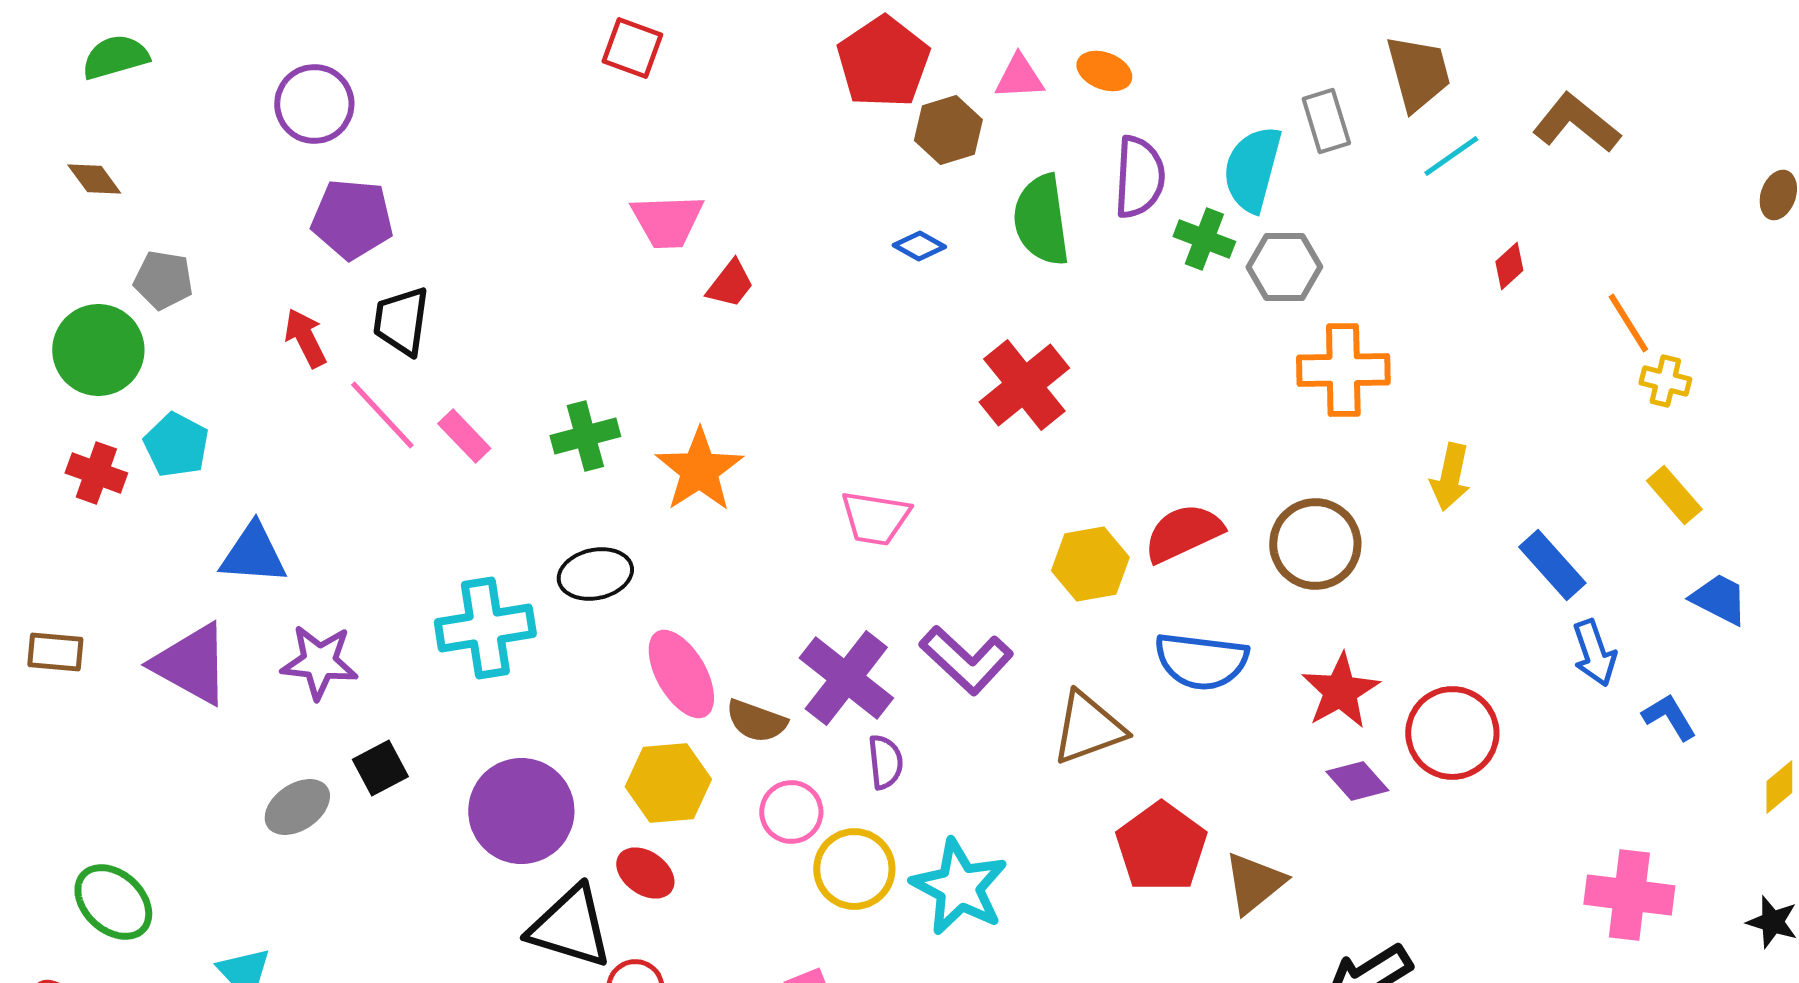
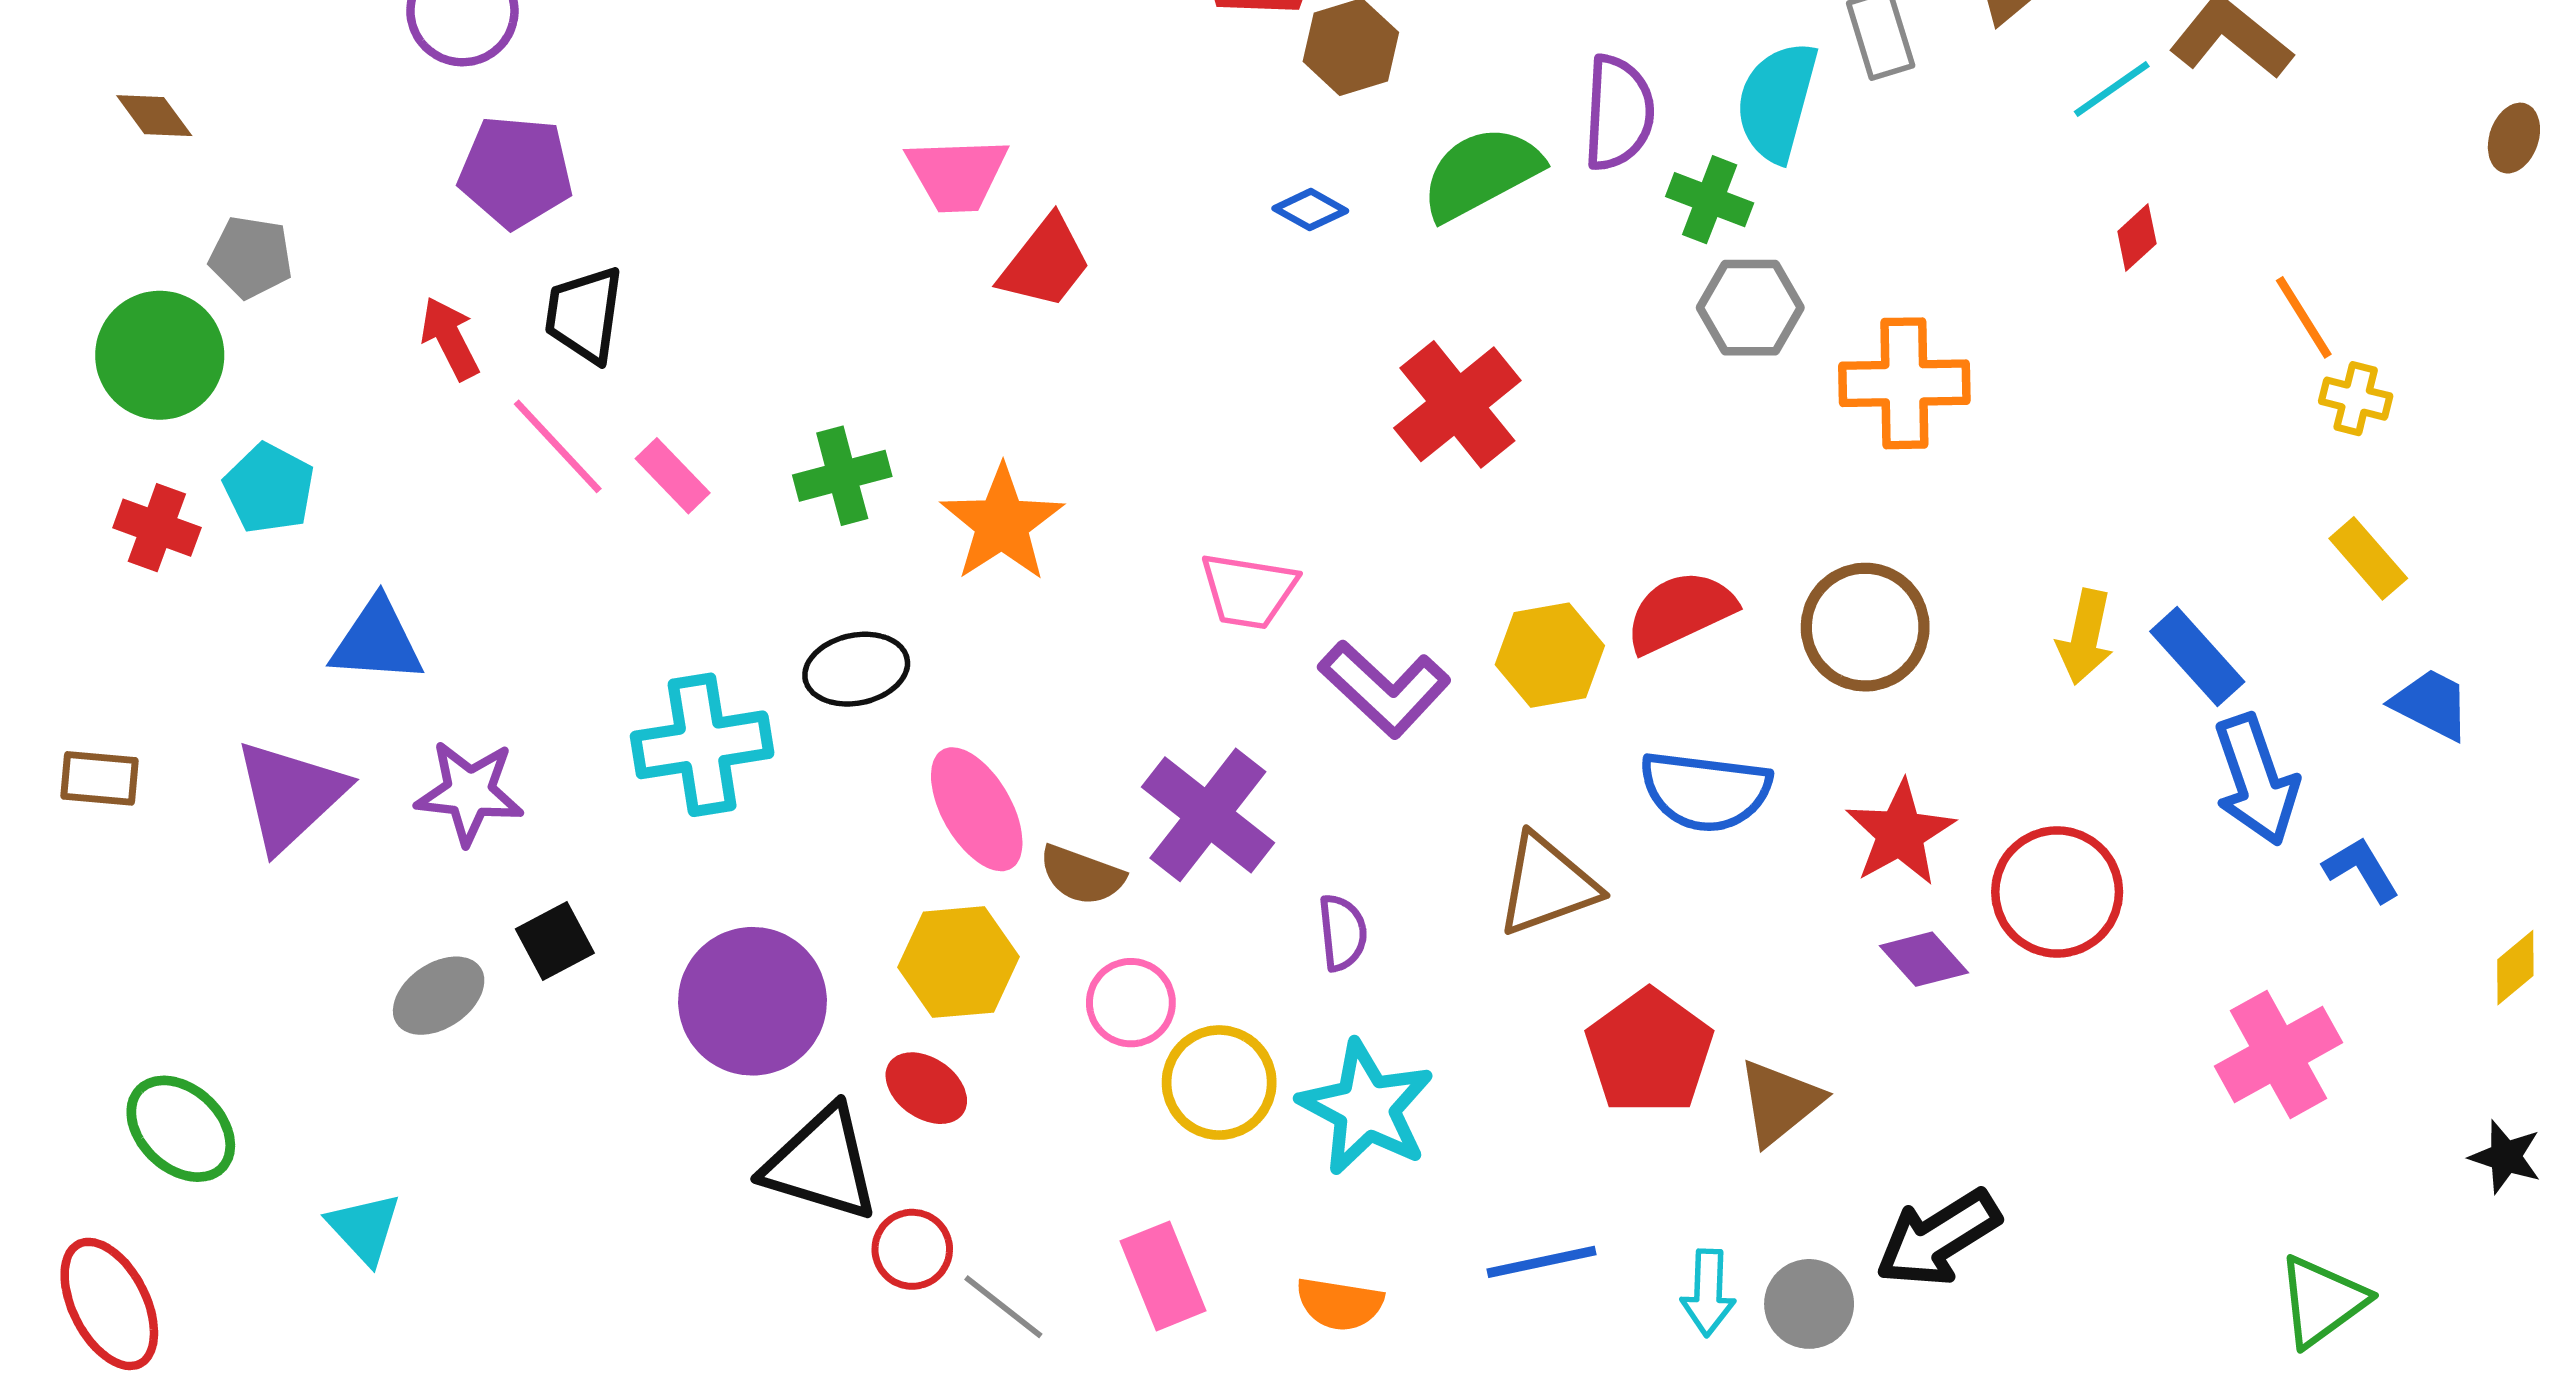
cyan line: (1451, 156) -> (2112, 89), moved
green semicircle: (1041, 220) -> (1481, 173), turned 70
gray hexagon: (1284, 267) -> (1750, 308), moved
red trapezoid: (730, 284) -> (1045, 263), size x1.4
yellow arrow: (1450, 477) -> (2085, 637), moved
blue arrow: (1594, 653) -> (2256, 780), size x1.4
purple L-shape: (966, 660) -> (1384, 689), moved
purple triangle: (191, 664) -> (290, 795), turned 48
purple semicircle: (885, 762) -> (1342, 933), moved
pink cross: (1629, 895) -> (2279, 1054), moved, turned -36

